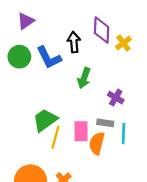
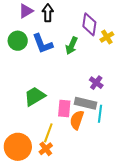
black arrow: (74, 42) -> (48, 13), moved
green arrow: (84, 78) -> (72, 46), moved
gray rectangle: (105, 123) -> (85, 103), size x1.5
yellow line: (55, 137) -> (48, 133), moved

